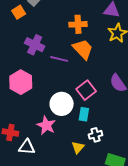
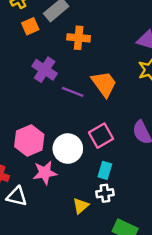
orange cross: (78, 24) -> (79, 38), moved
pink hexagon: (21, 82) -> (29, 141), moved
cyan rectangle: (84, 114) -> (105, 170), moved
pink star: (46, 125) -> (45, 173), turned 30

